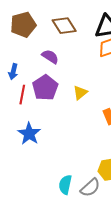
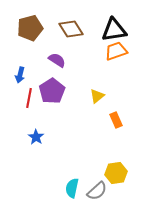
yellow triangle: (80, 93) -> (97, 96), moved
blue star: (29, 134) -> (36, 137), size x0.7

